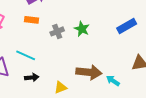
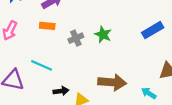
black arrow: (32, 77) -> (61, 91), moved
cyan arrow: (113, 81) -> (149, 93), moved

